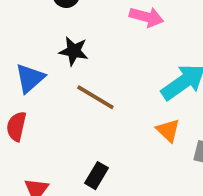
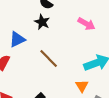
black star: (74, 51) -> (42, 22), moved

